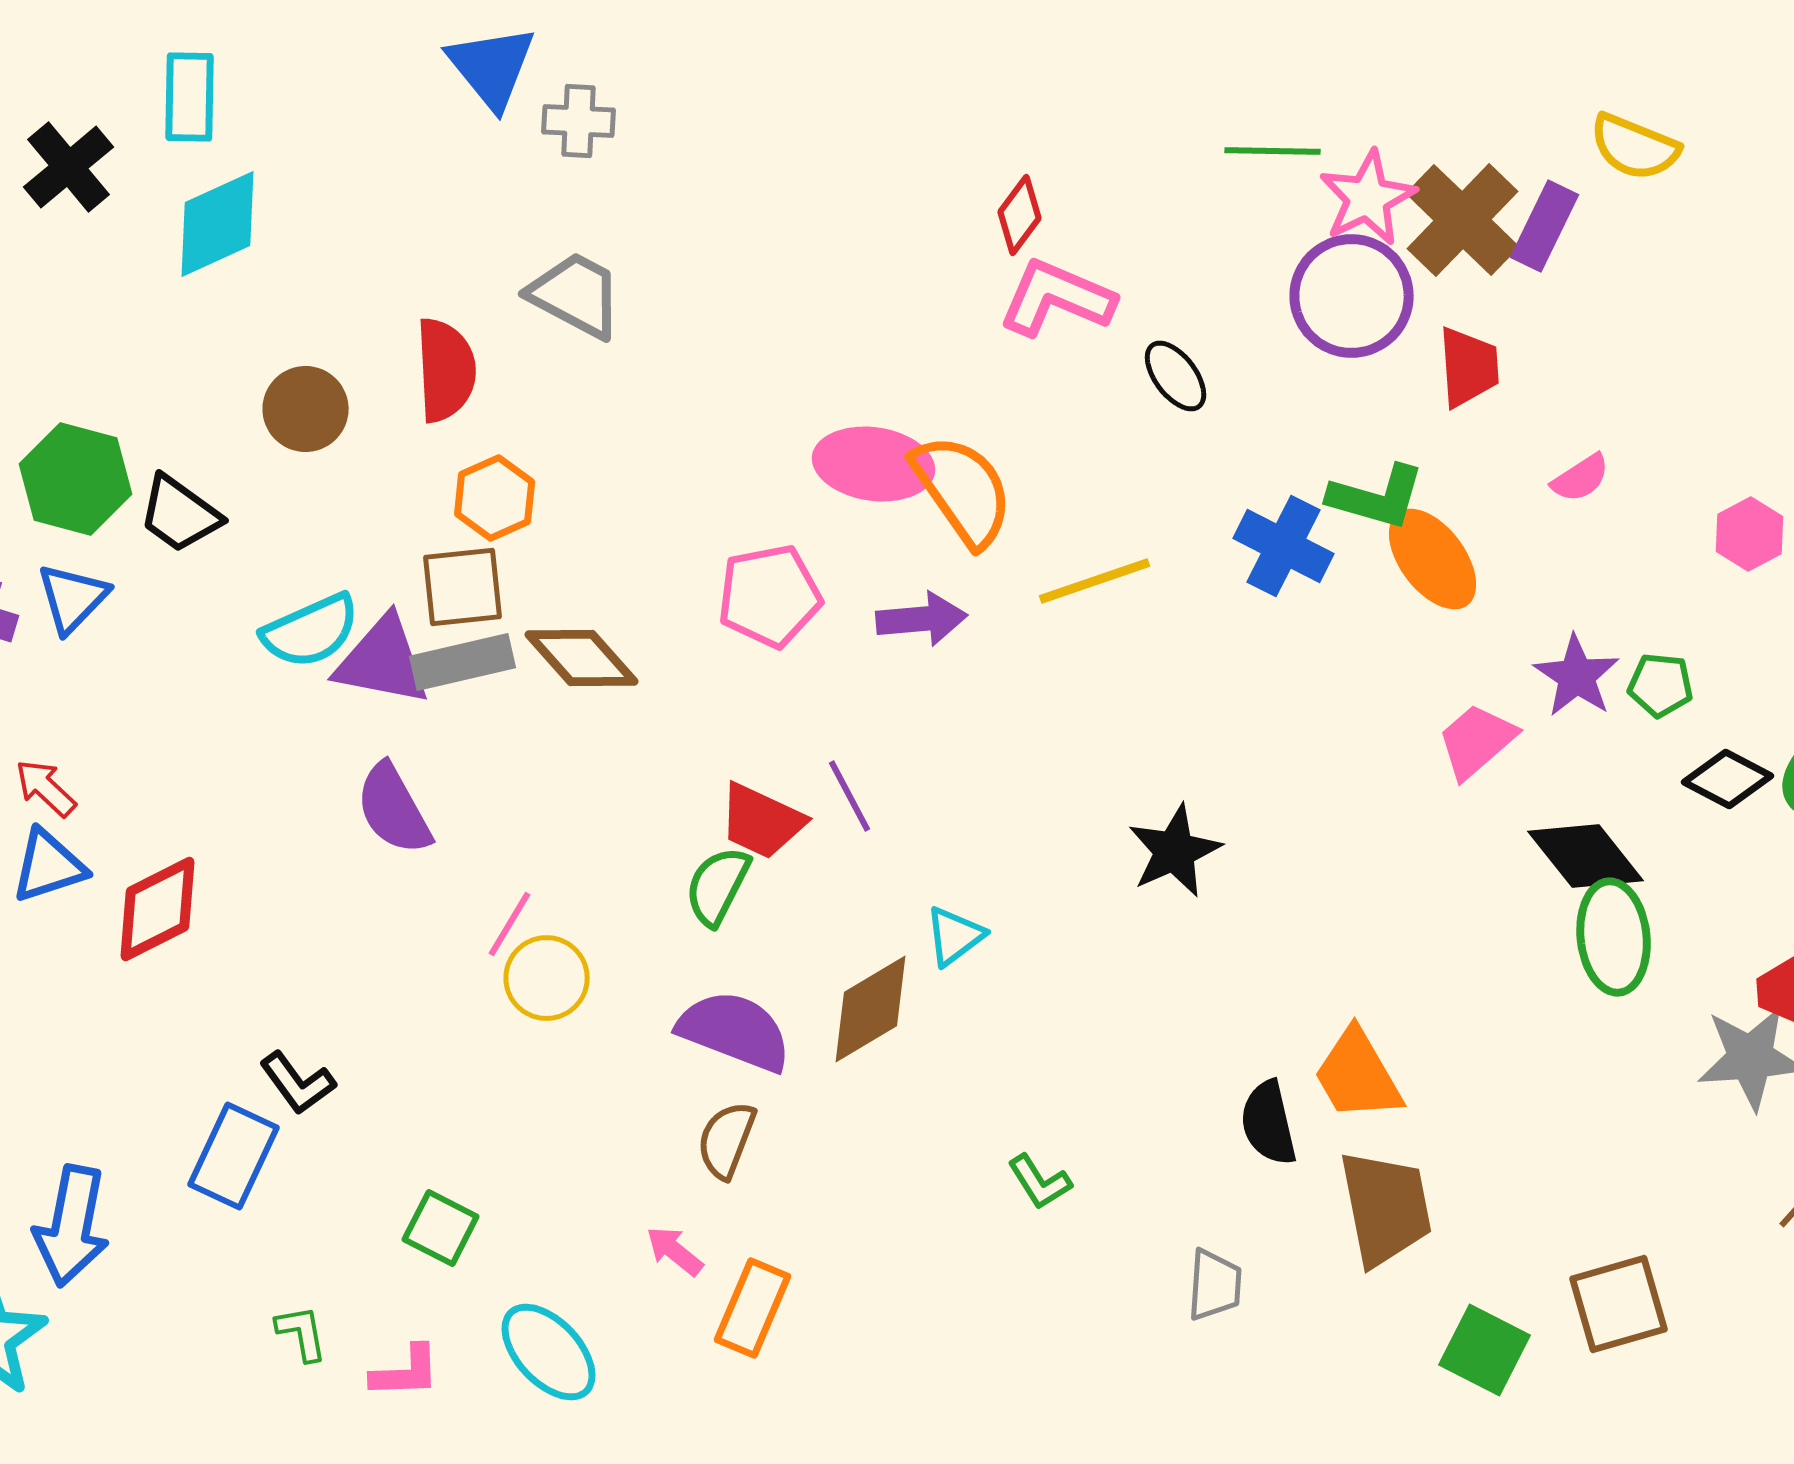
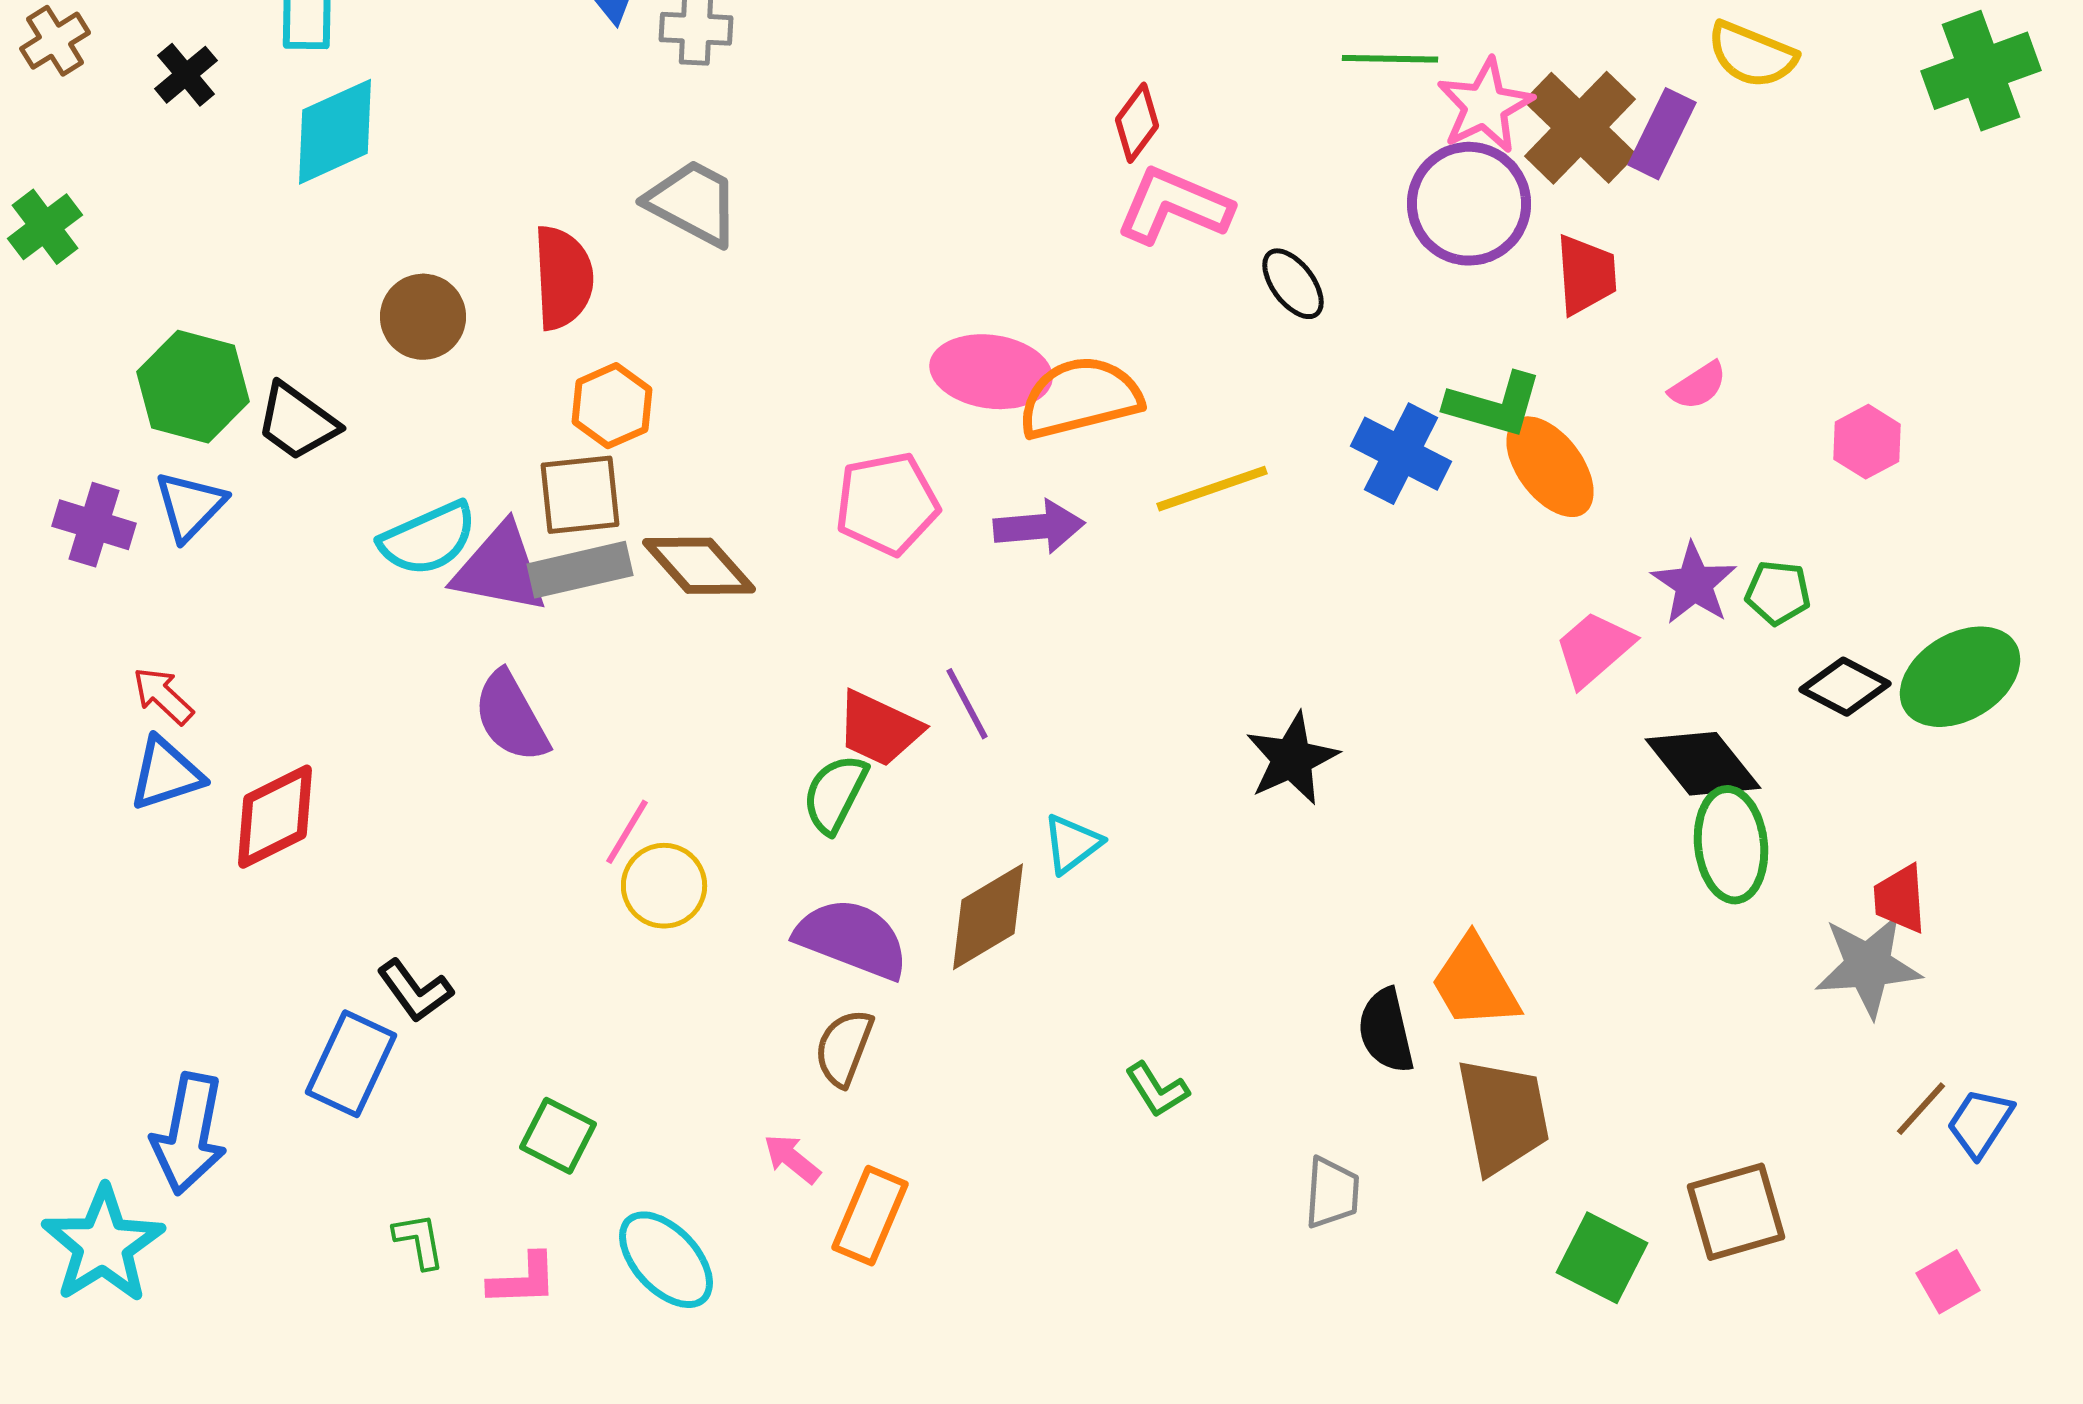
black cross: (69, 167) -> (186, 75), size x0.7
orange semicircle: (963, 490) -> (1080, 398), turned -69

